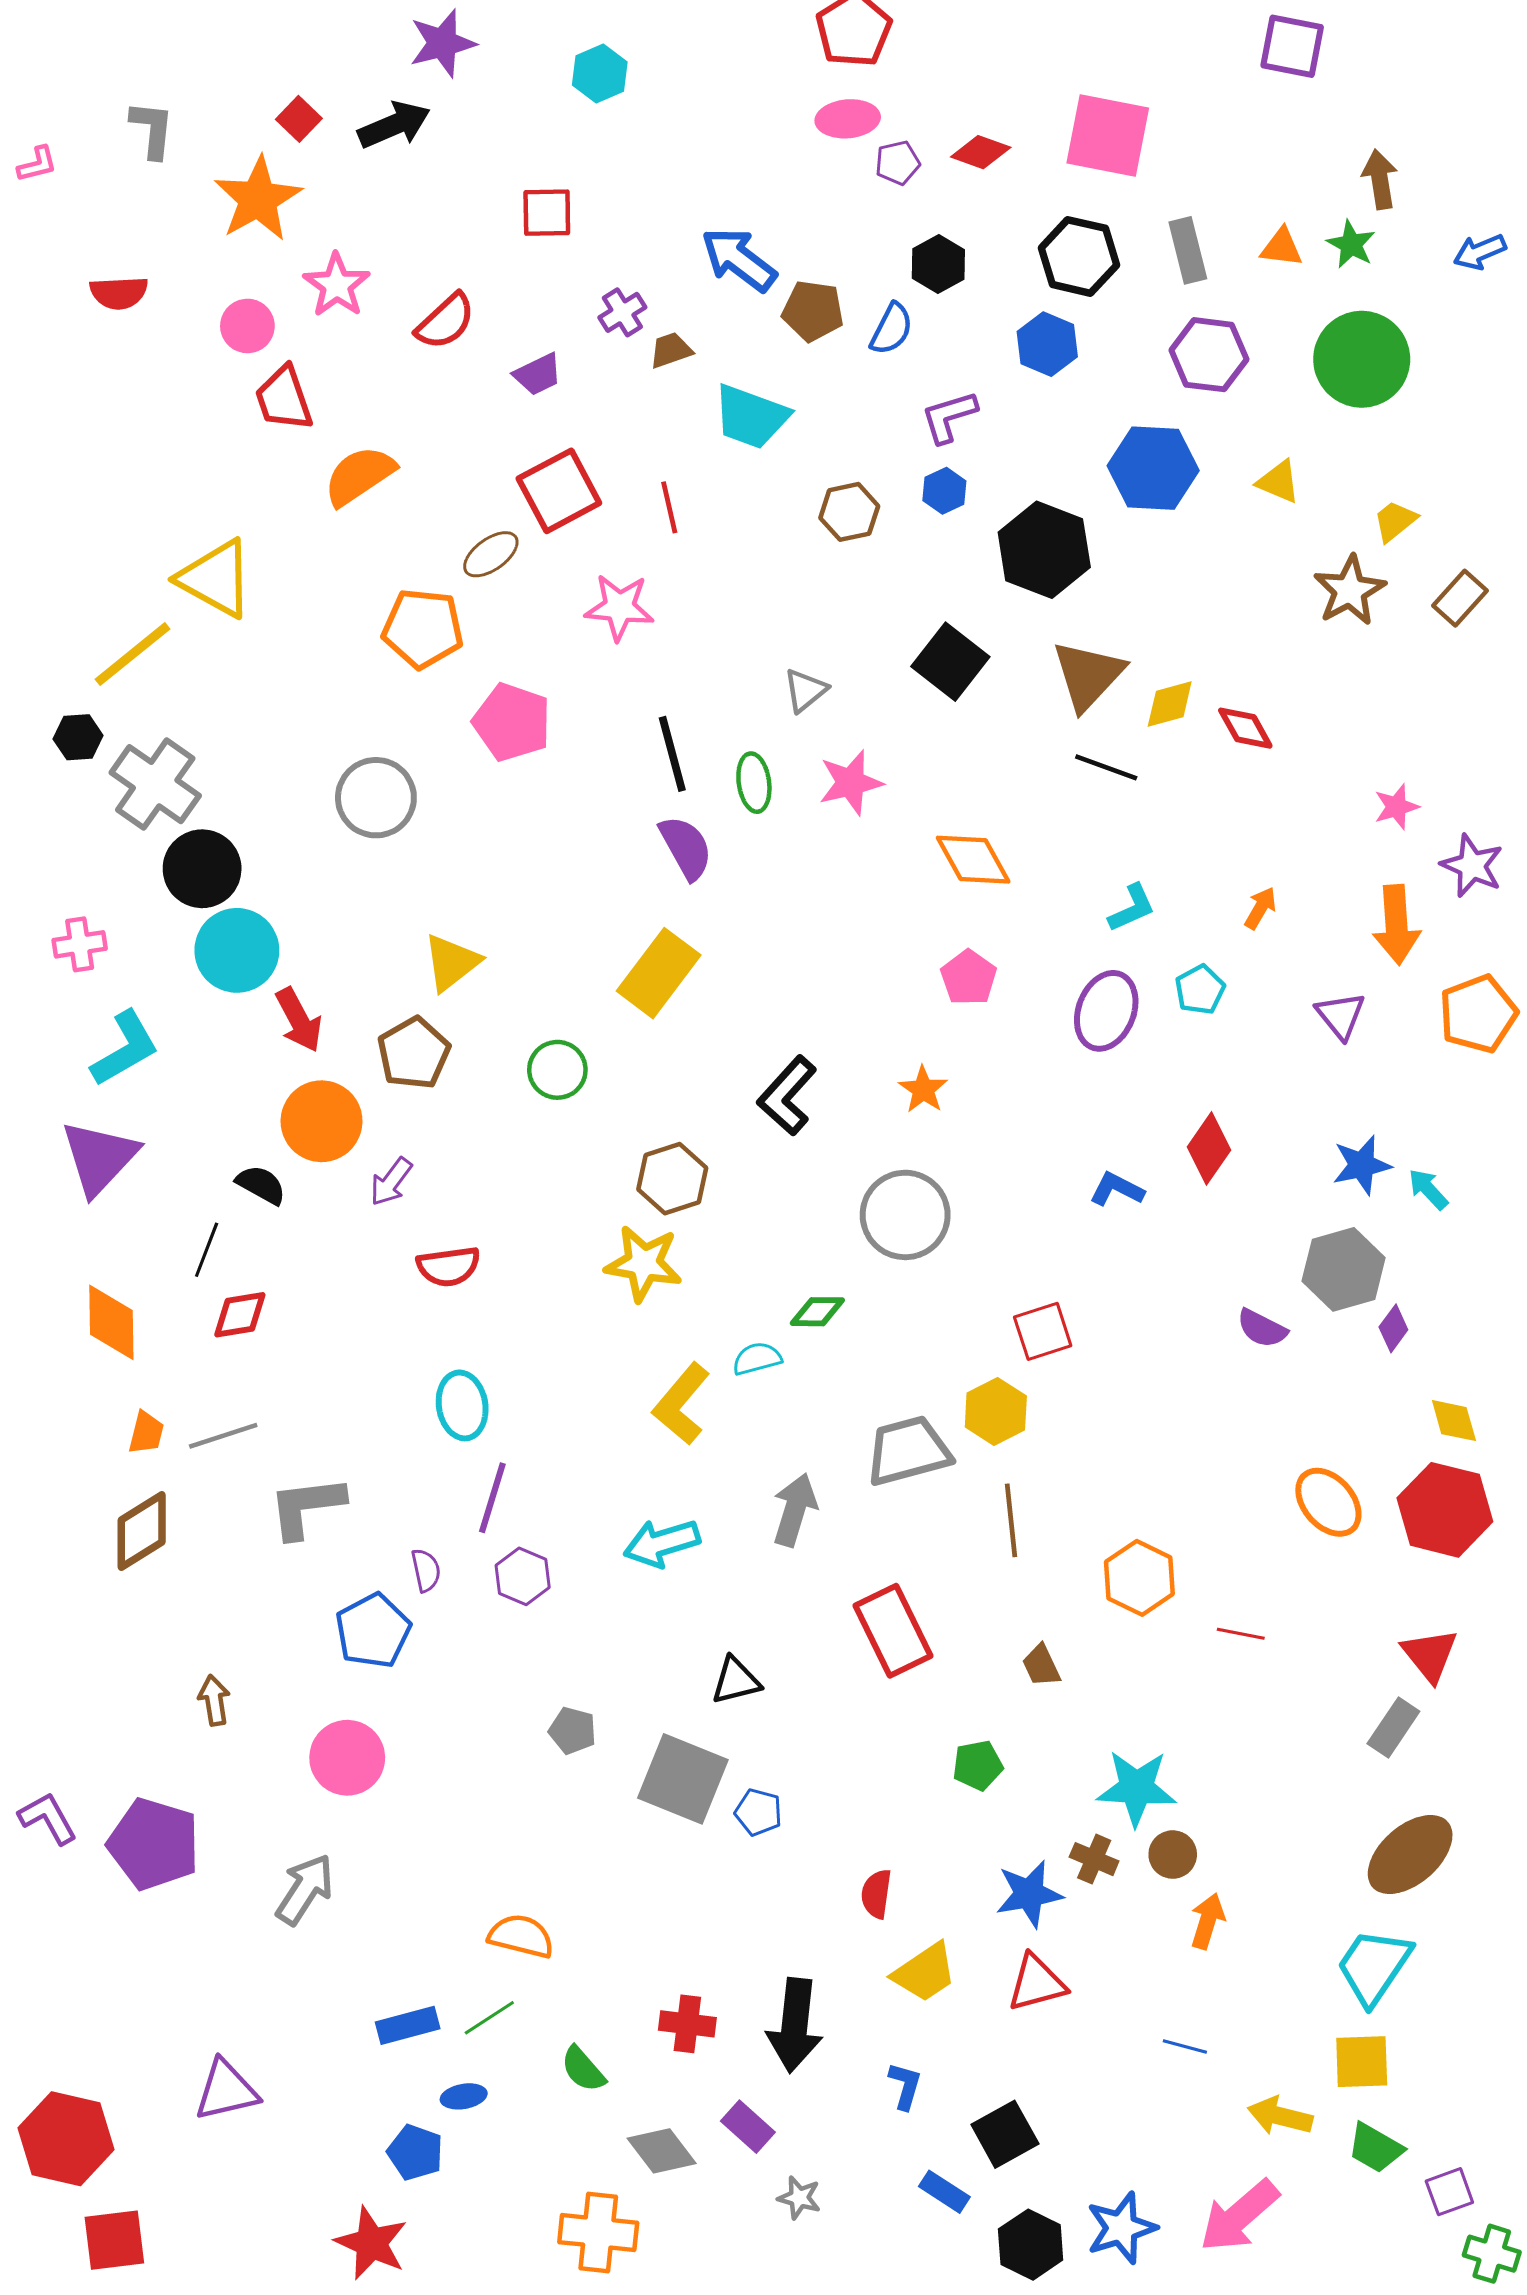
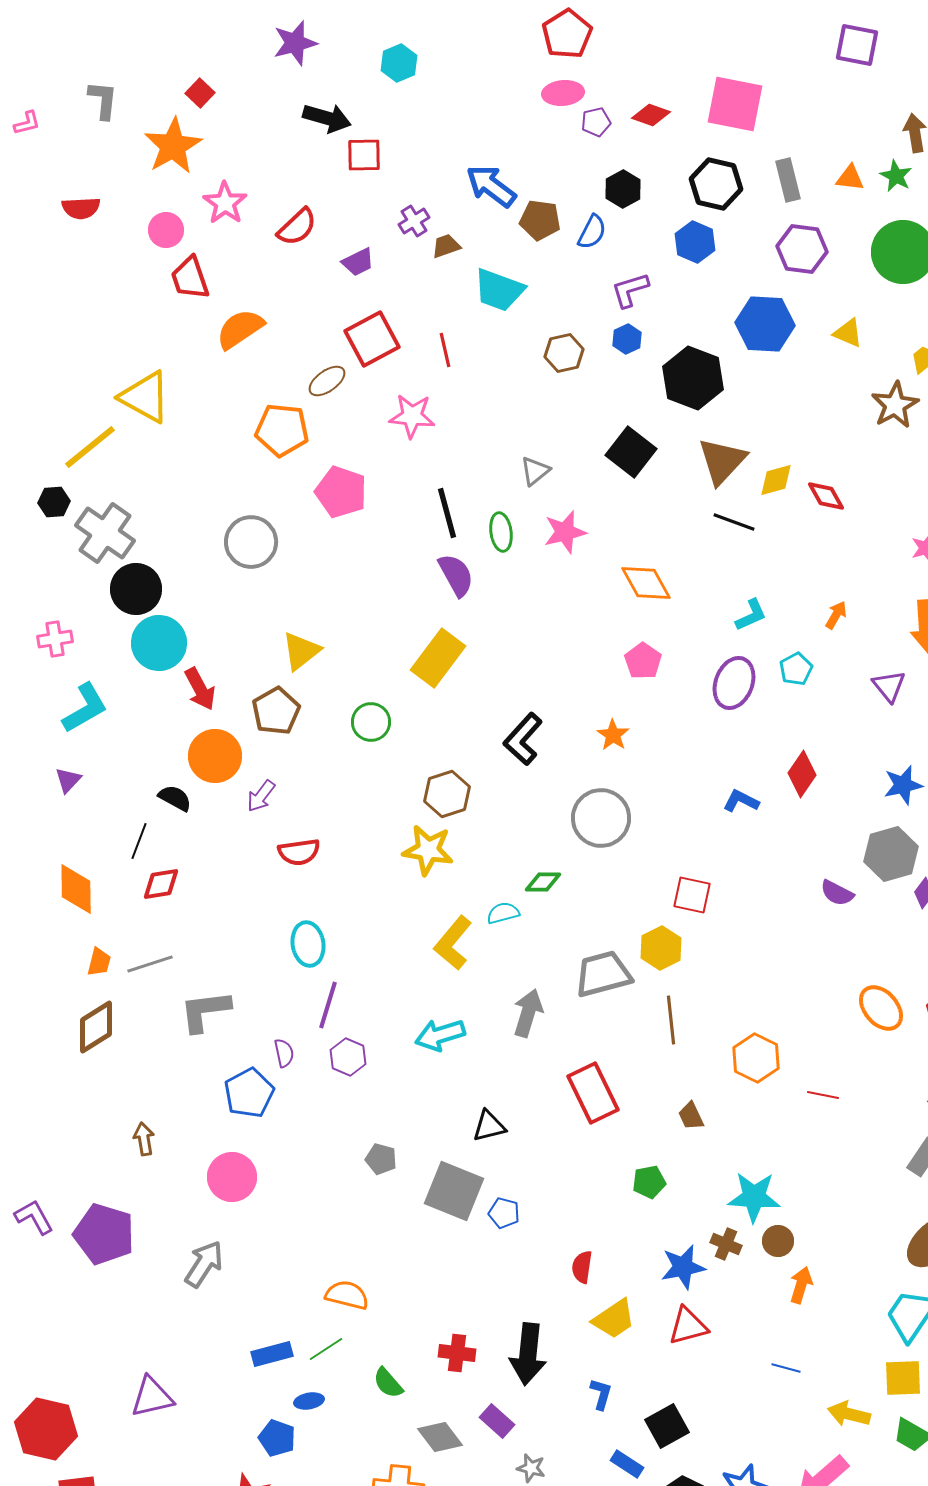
black arrow: (394, 125) -> (327, 118), moved, turned 39
purple triangle: (99, 1158) -> (68, 780), size x0.5
red square: (1043, 1331) -> (692, 895), turned 30

